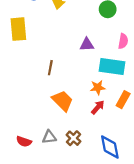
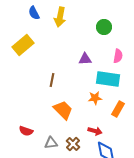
yellow rectangle: (18, 29) -> (23, 45), turned 55
red arrow: (98, 107) -> (95, 131), moved, turned 64
red semicircle: (24, 141) -> (26, 131), moved

